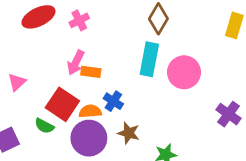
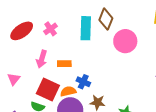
cyan rectangle: (149, 59) -> (86, 28), moved
pink arrow: (76, 63) -> (42, 59), moved
pink circle: (184, 72) -> (125, 41), moved

